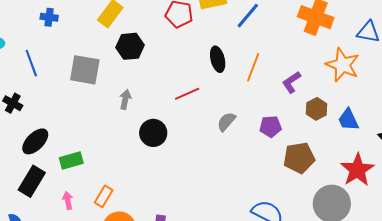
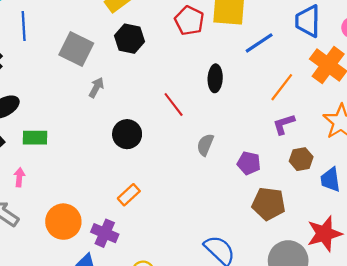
orange line: (253, 67) -> (282, 87), moved
red line: (187, 94) -> (174, 104), turned 60
gray arrow: (125, 99) -> (96, 88), moved
gray semicircle: (226, 122) -> (205, 145), turned -35
orange rectangle: (104, 196) -> (129, 195), moved

